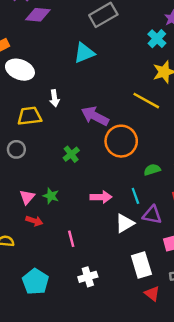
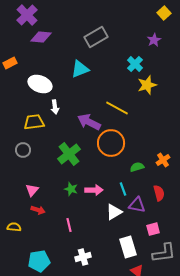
cyan cross: (157, 39) -> (135, 64), moved
white ellipse: (20, 70) -> (40, 84), moved
yellow line: (146, 101) -> (117, 108), moved
green cross: (71, 154) -> (69, 154), size x1.6
green star: (51, 196) -> (71, 189), moved
cyan pentagon: (35, 282) -> (39, 261), turned 30

